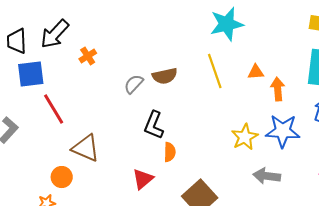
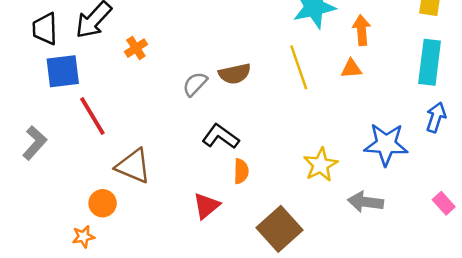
orange arrow: (278, 89) -> (362, 30), moved
black L-shape: (154, 125) -> (221, 137), turned 104
yellow star: (245, 137) -> (321, 165), moved

